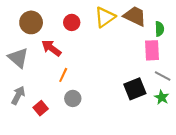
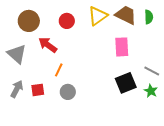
green semicircle: (159, 29) -> (149, 17), moved
pink rectangle: (152, 50) -> (122, 47), moved
red square: (41, 108) -> (38, 90), moved, turned 32

